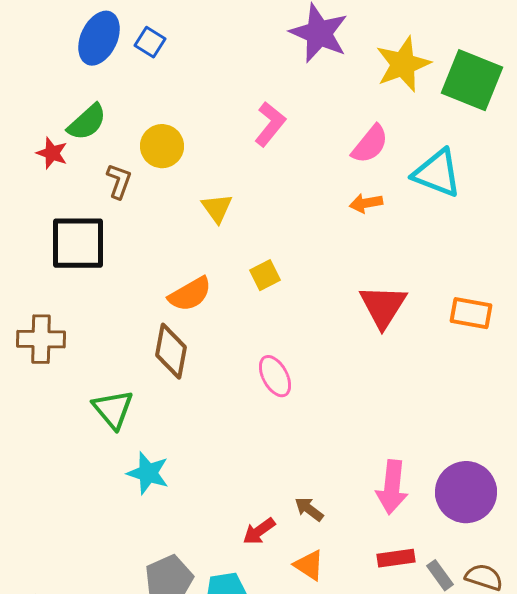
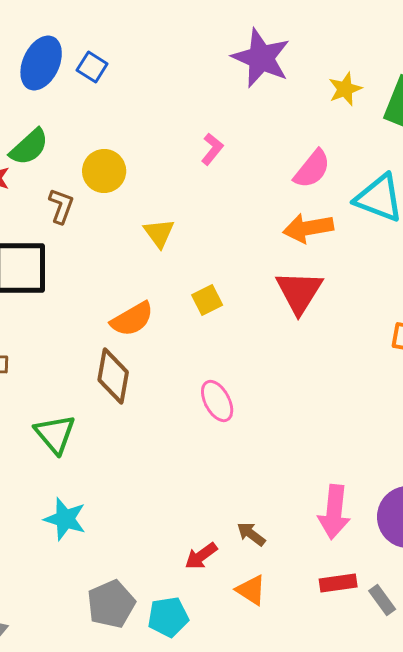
yellow star: (403, 64) -> (345, 89), size x0.6
pink L-shape: (270, 124) -> (212, 149), size x0.7
orange arrow: (366, 203) -> (308, 228), size x1.5
red triangle: (383, 306) -> (299, 292), moved
cyan star: (148, 473) -> (65, 519), moved

